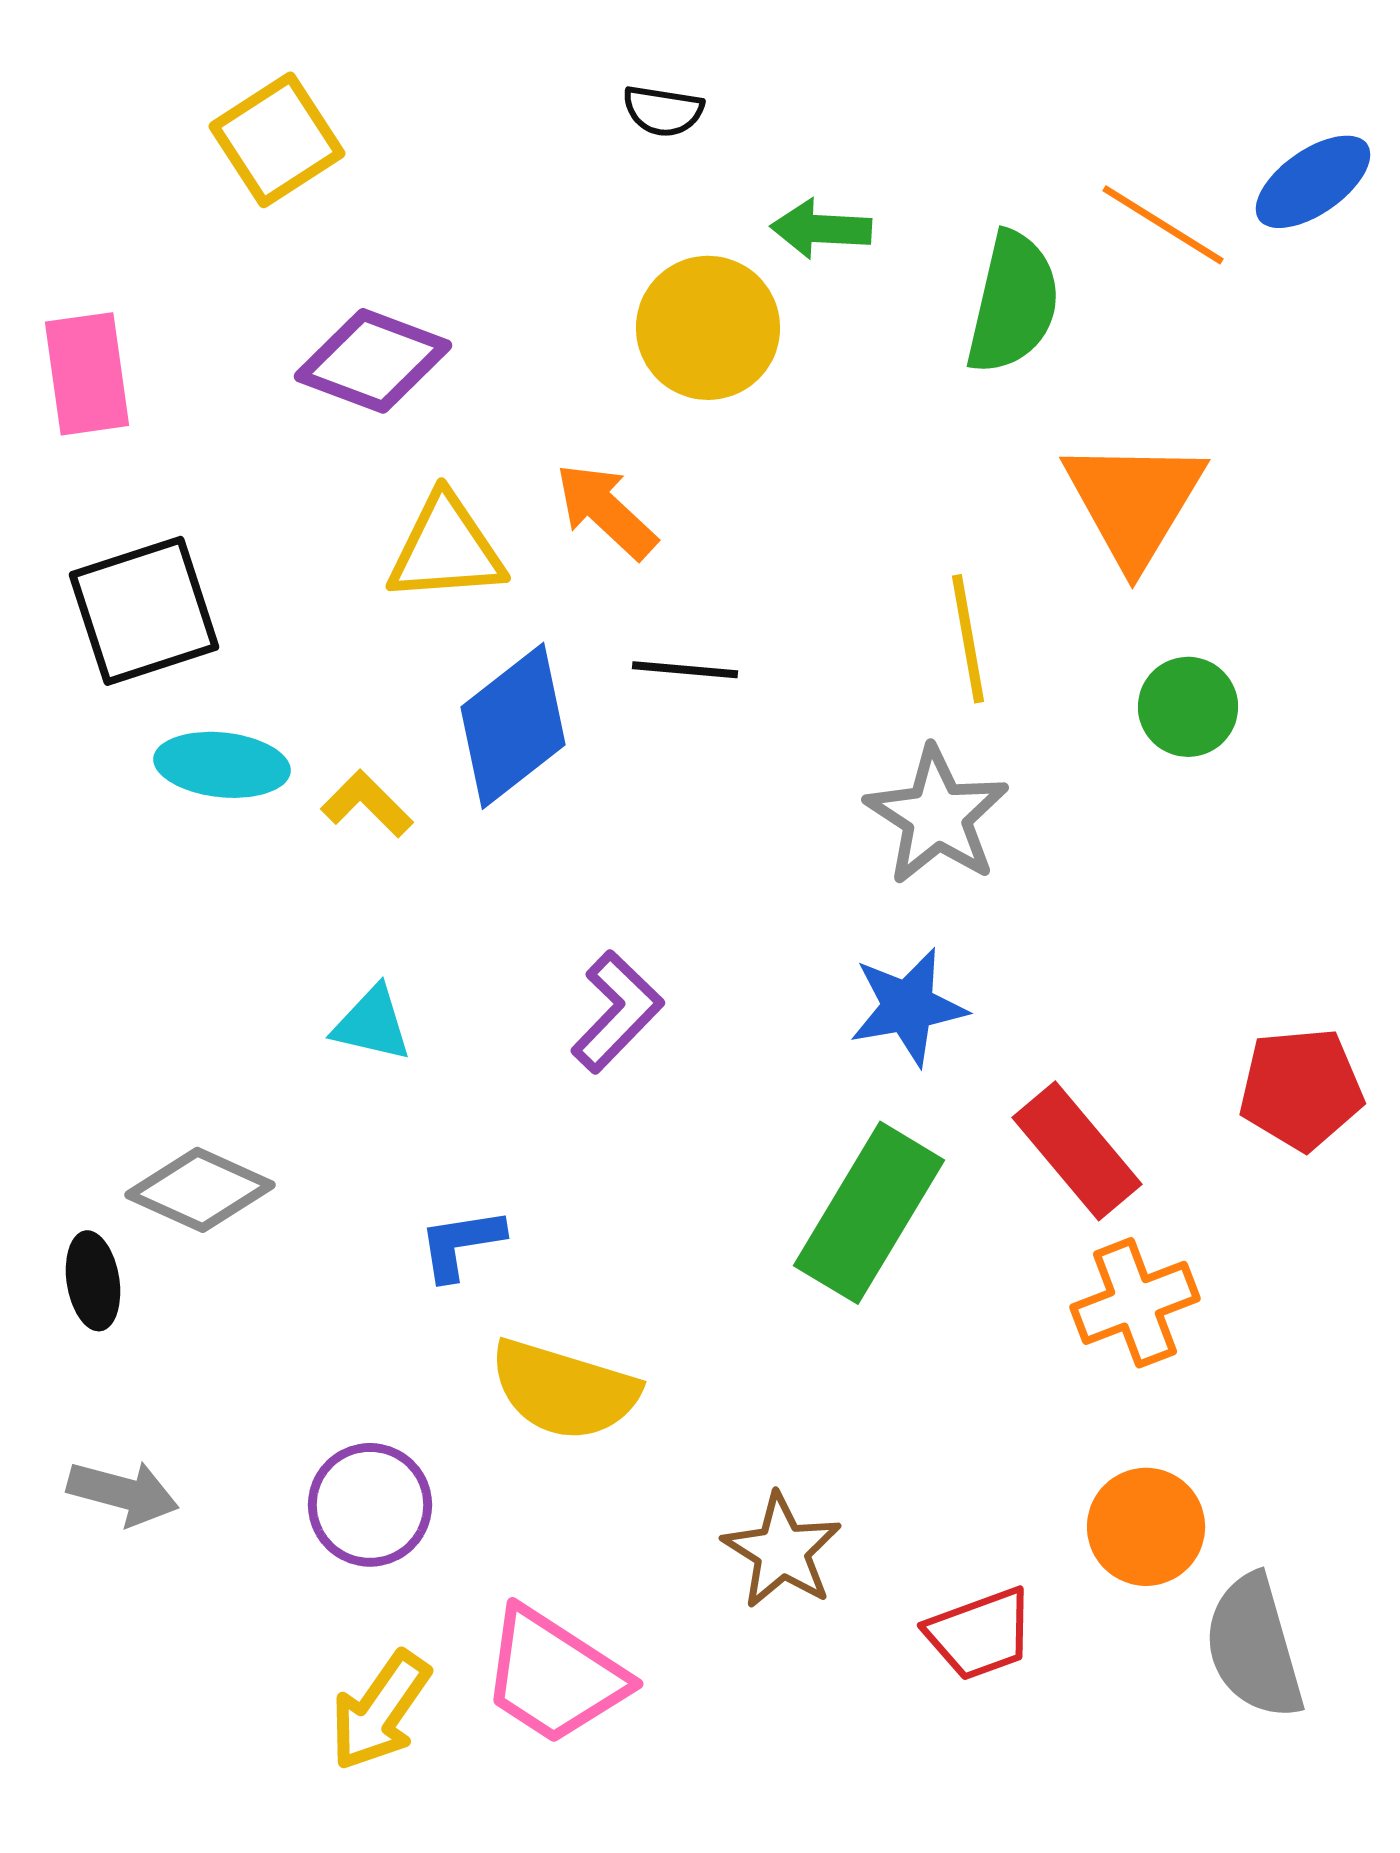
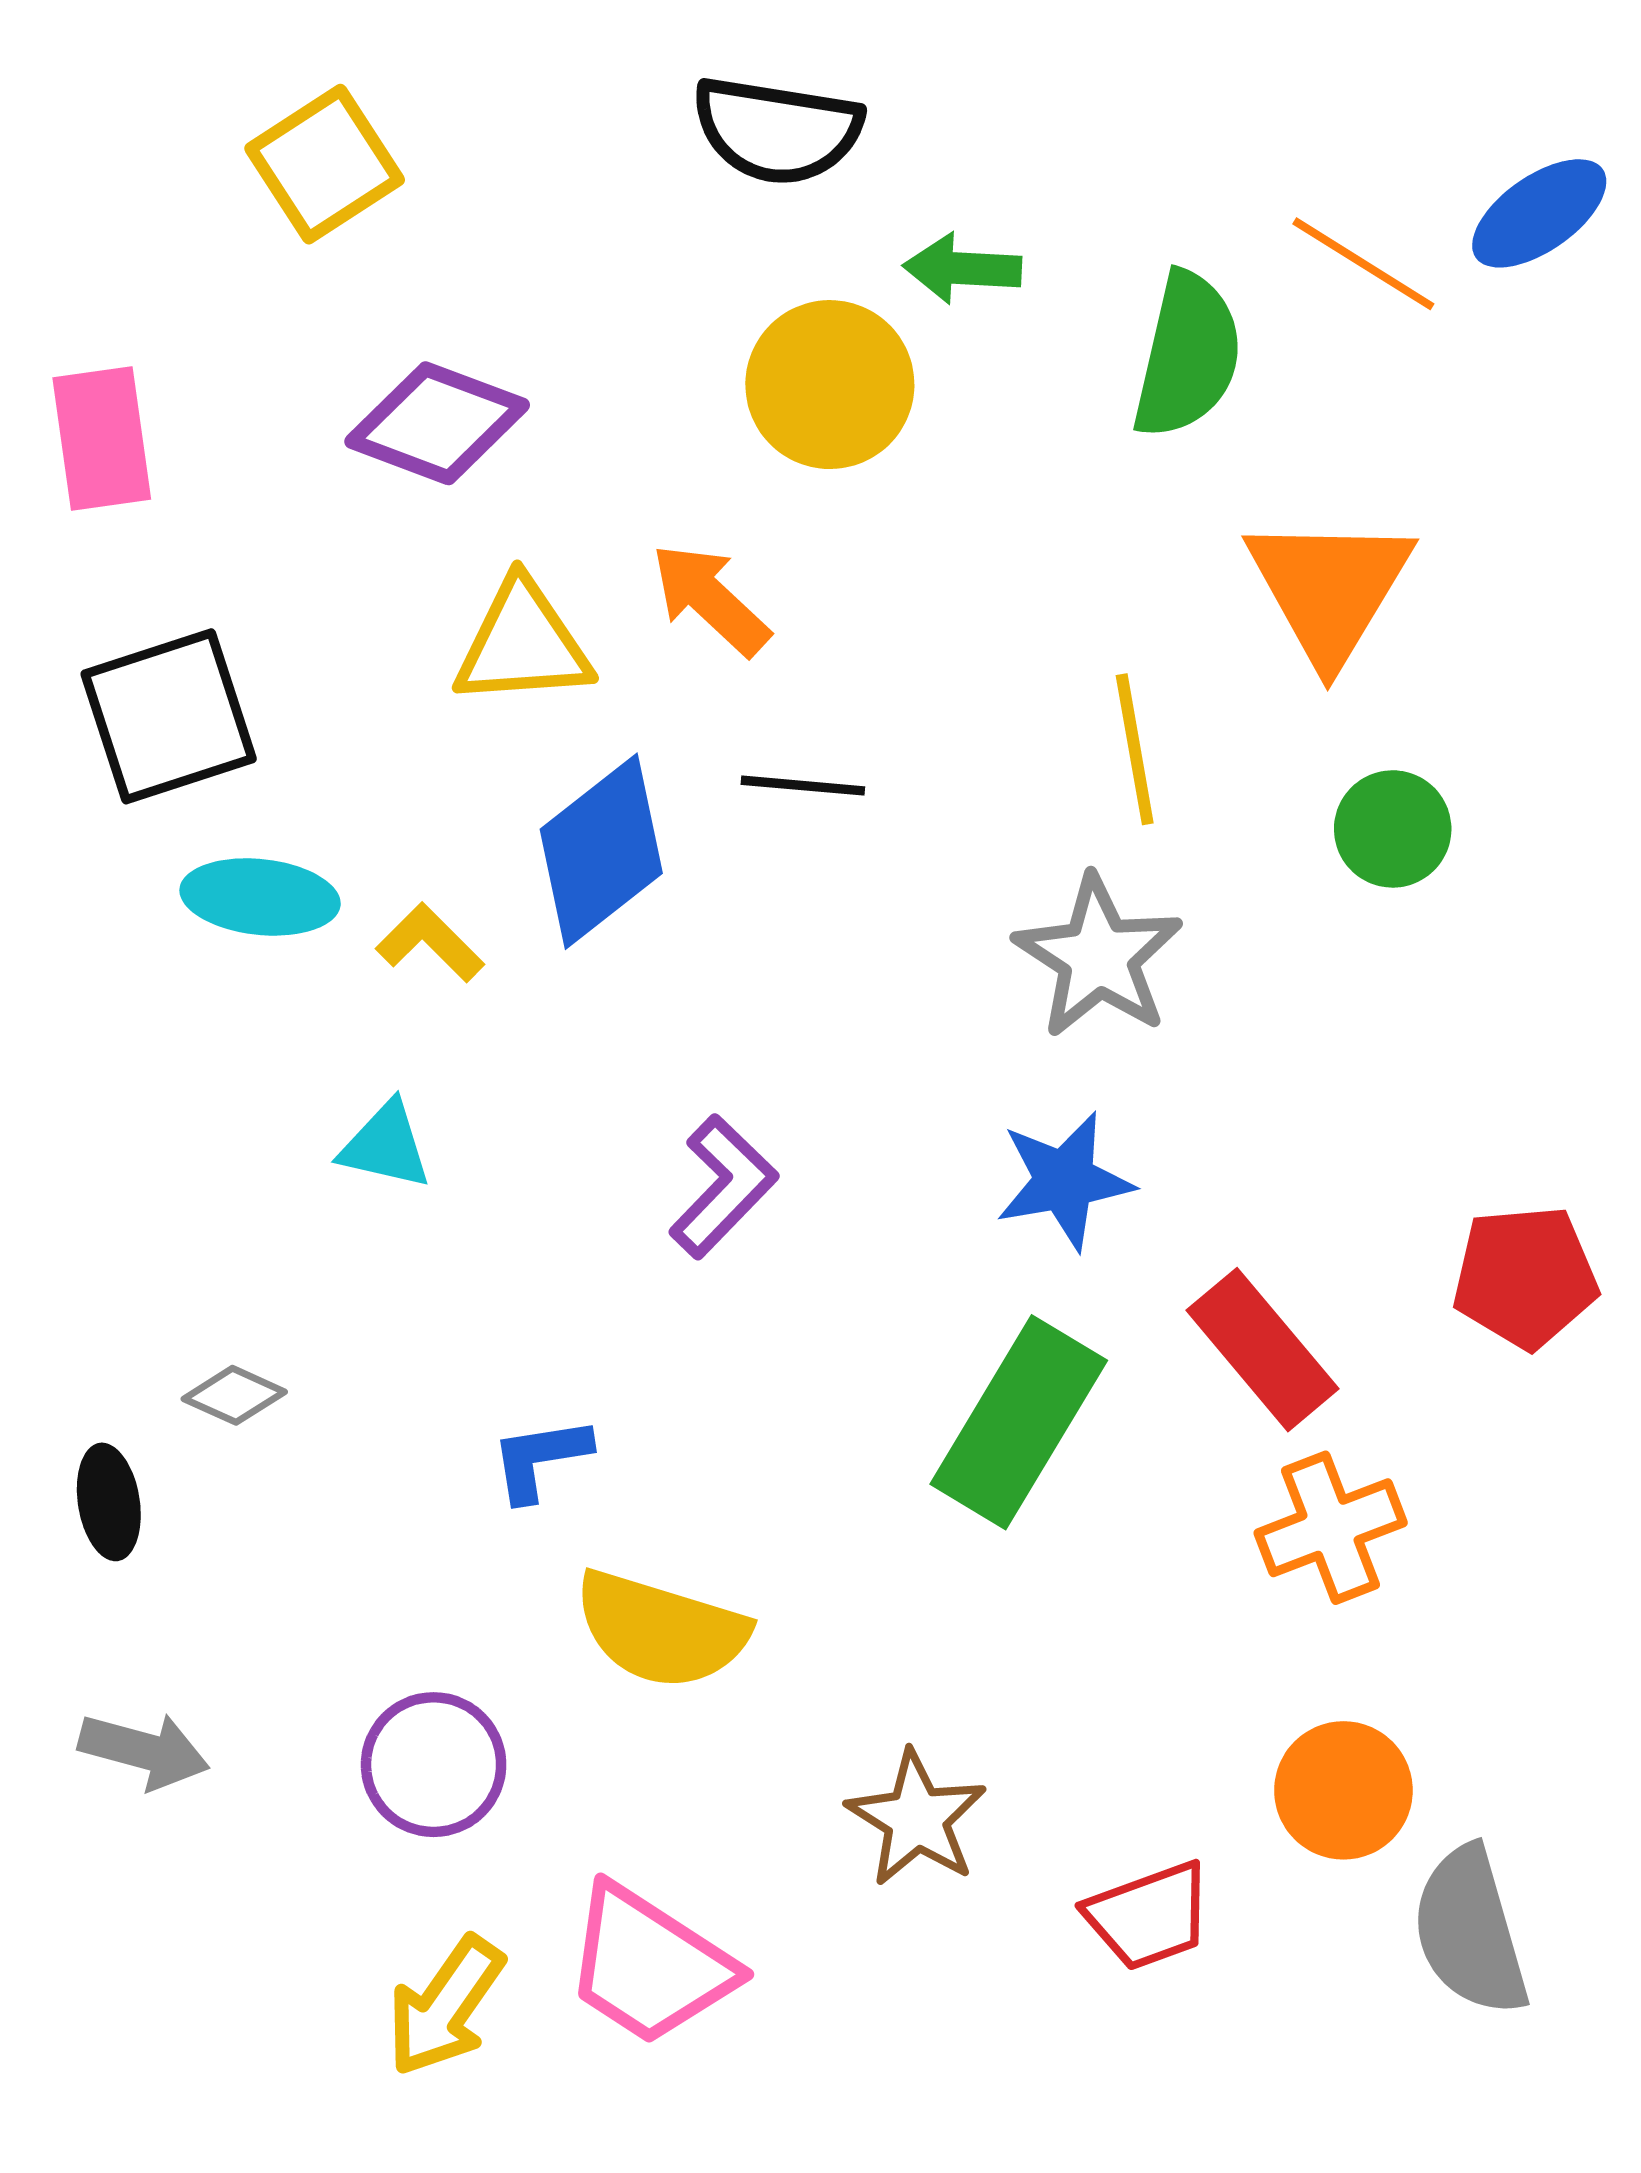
black semicircle: (663, 111) -> (777, 130), size x1.8
cyan triangle: (372, 1024) -> (386, 1146), moved
gray diamond: (200, 1190) -> (234, 1395), size x0.6

